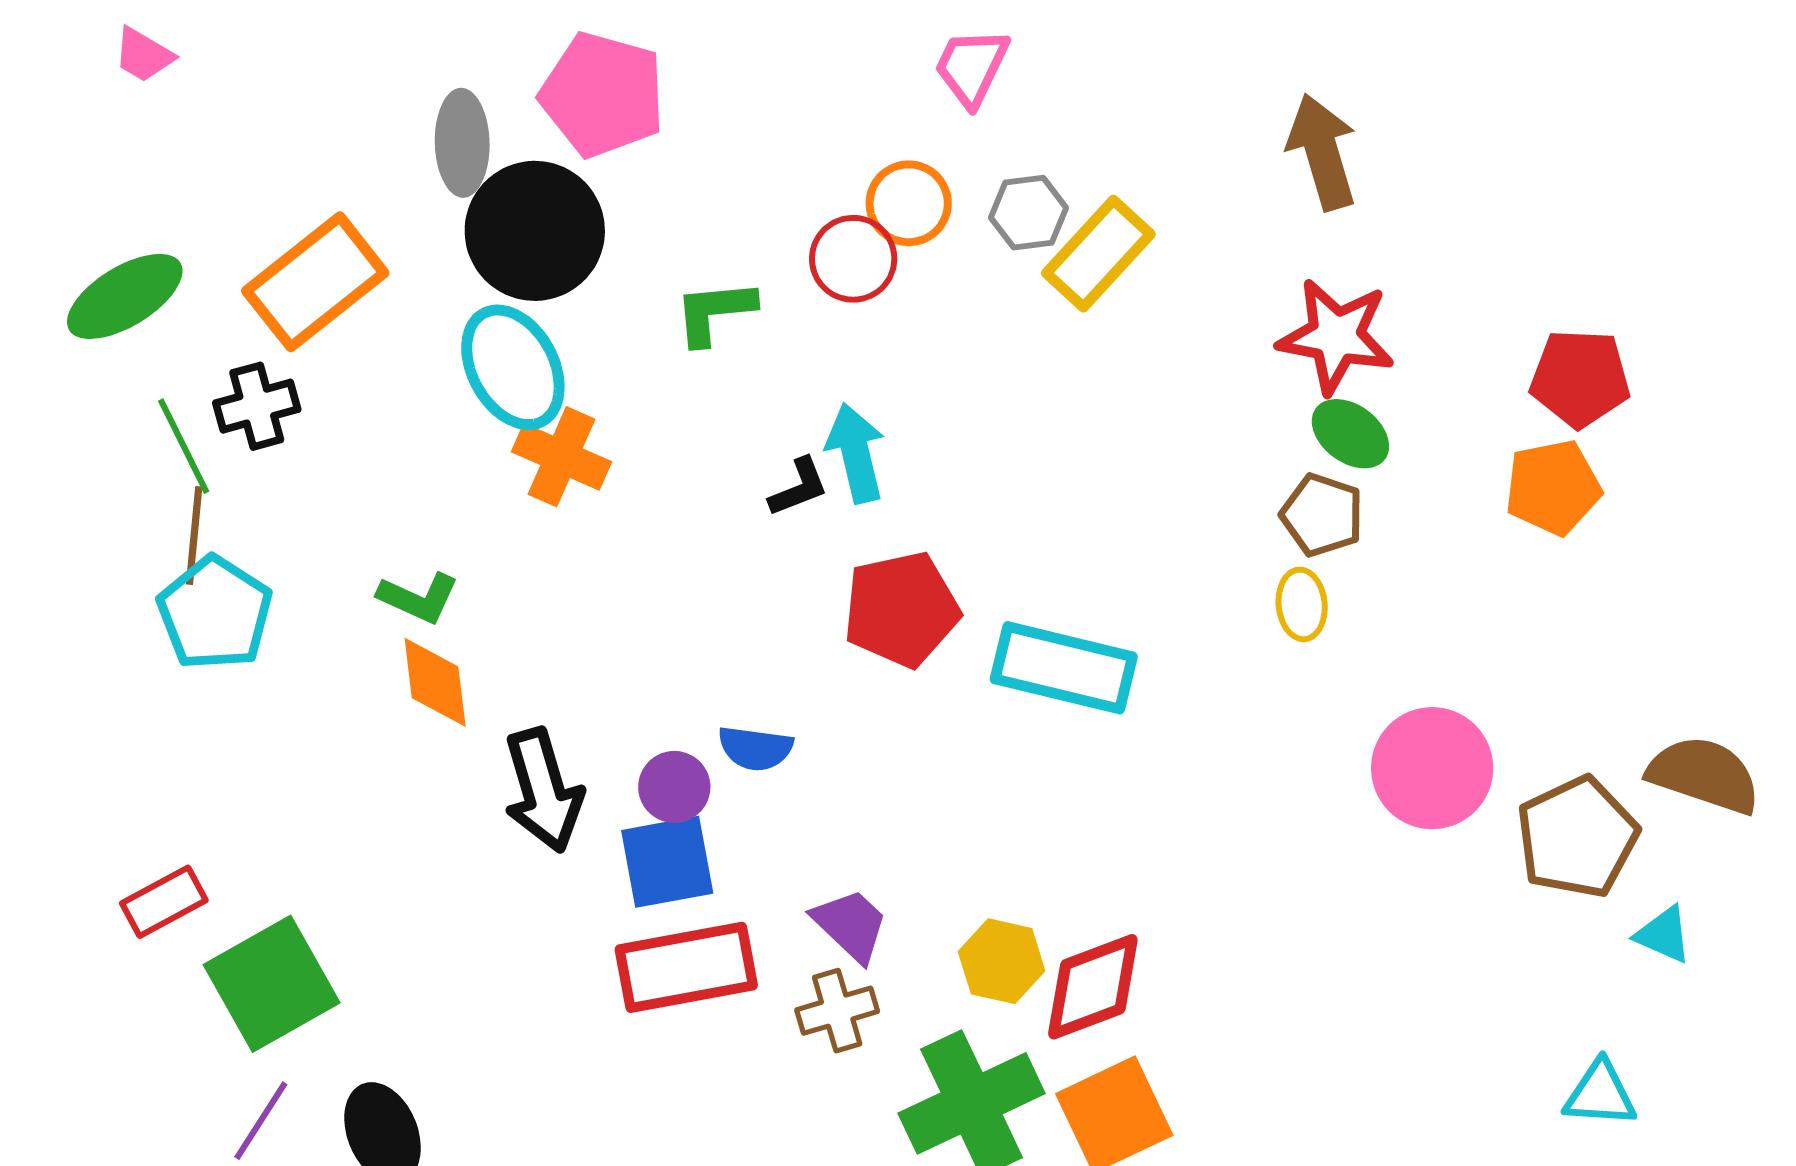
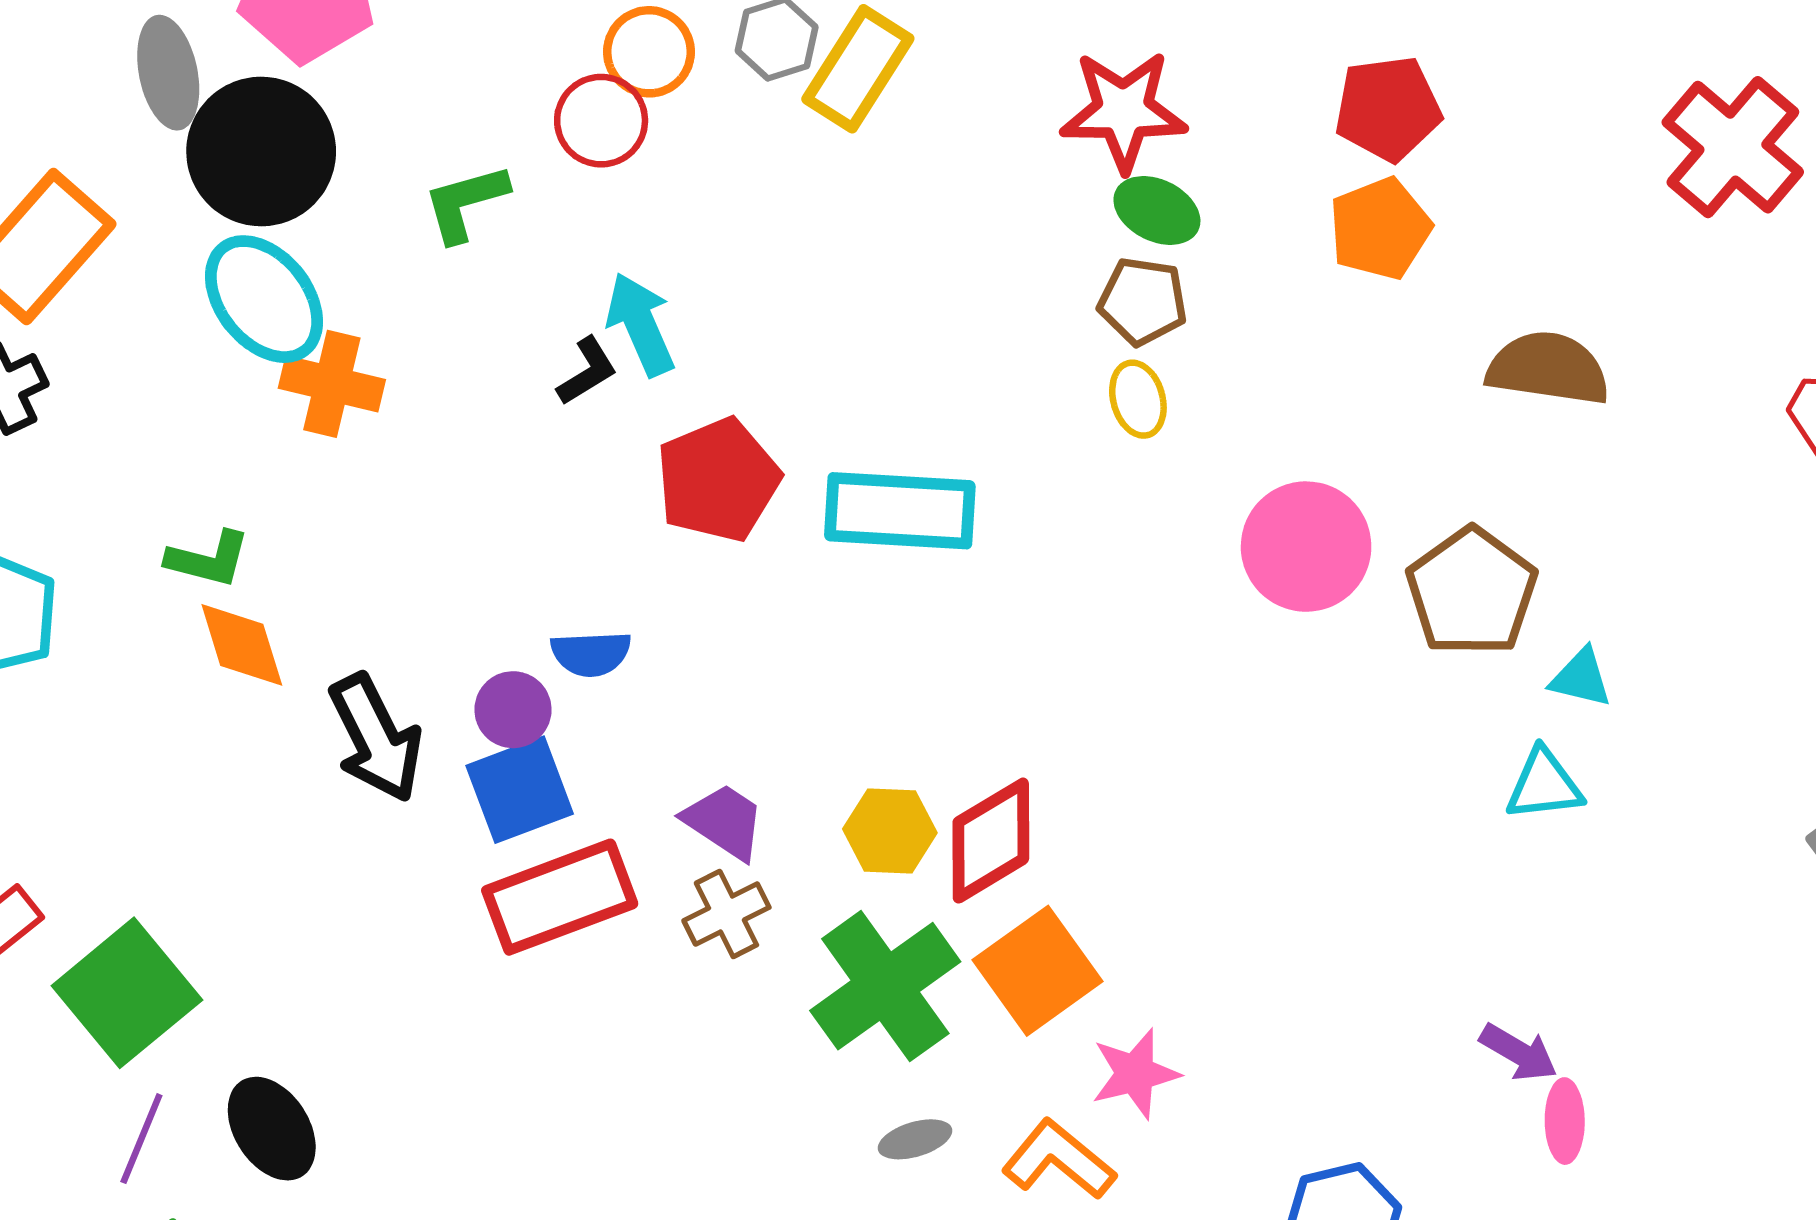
brown semicircle: (1704, 775) -> (1548, 368), moved
cyan triangle: (1600, 1094) -> (1544, 785), moved

